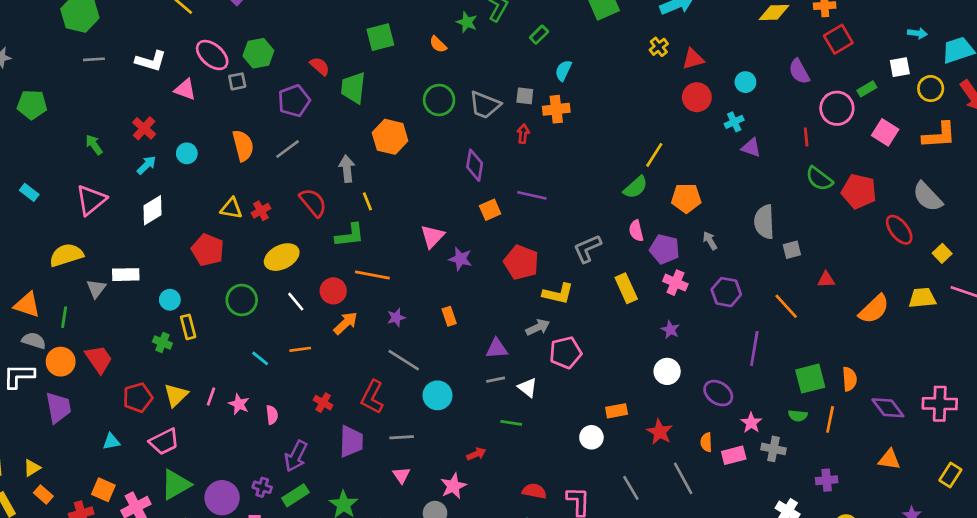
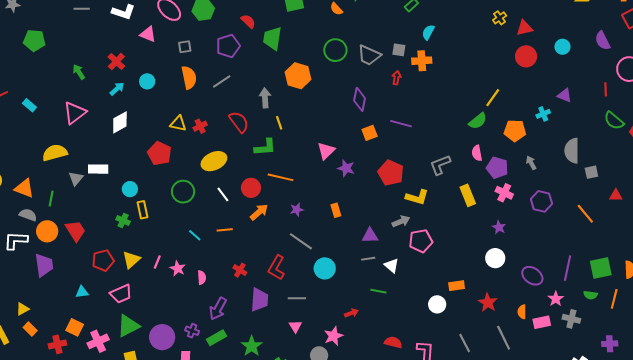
gray square: (237, 81) -> (185, 47), moved
cyan cross: (734, 122) -> (543, 114), moved
purple line: (754, 348) -> (568, 268), moved

